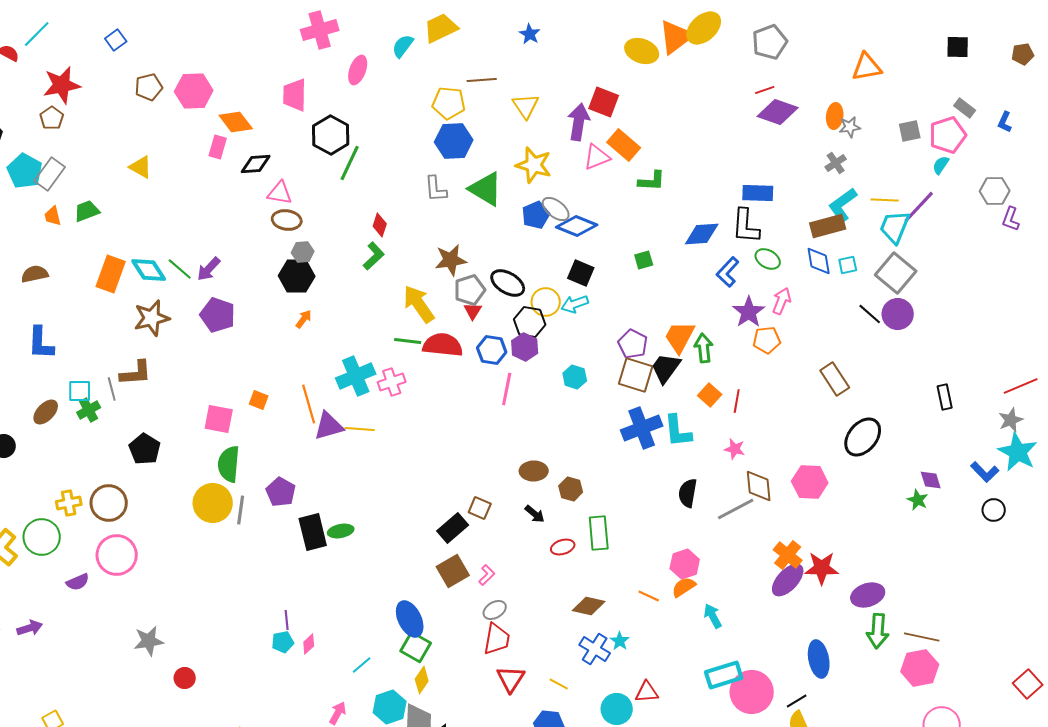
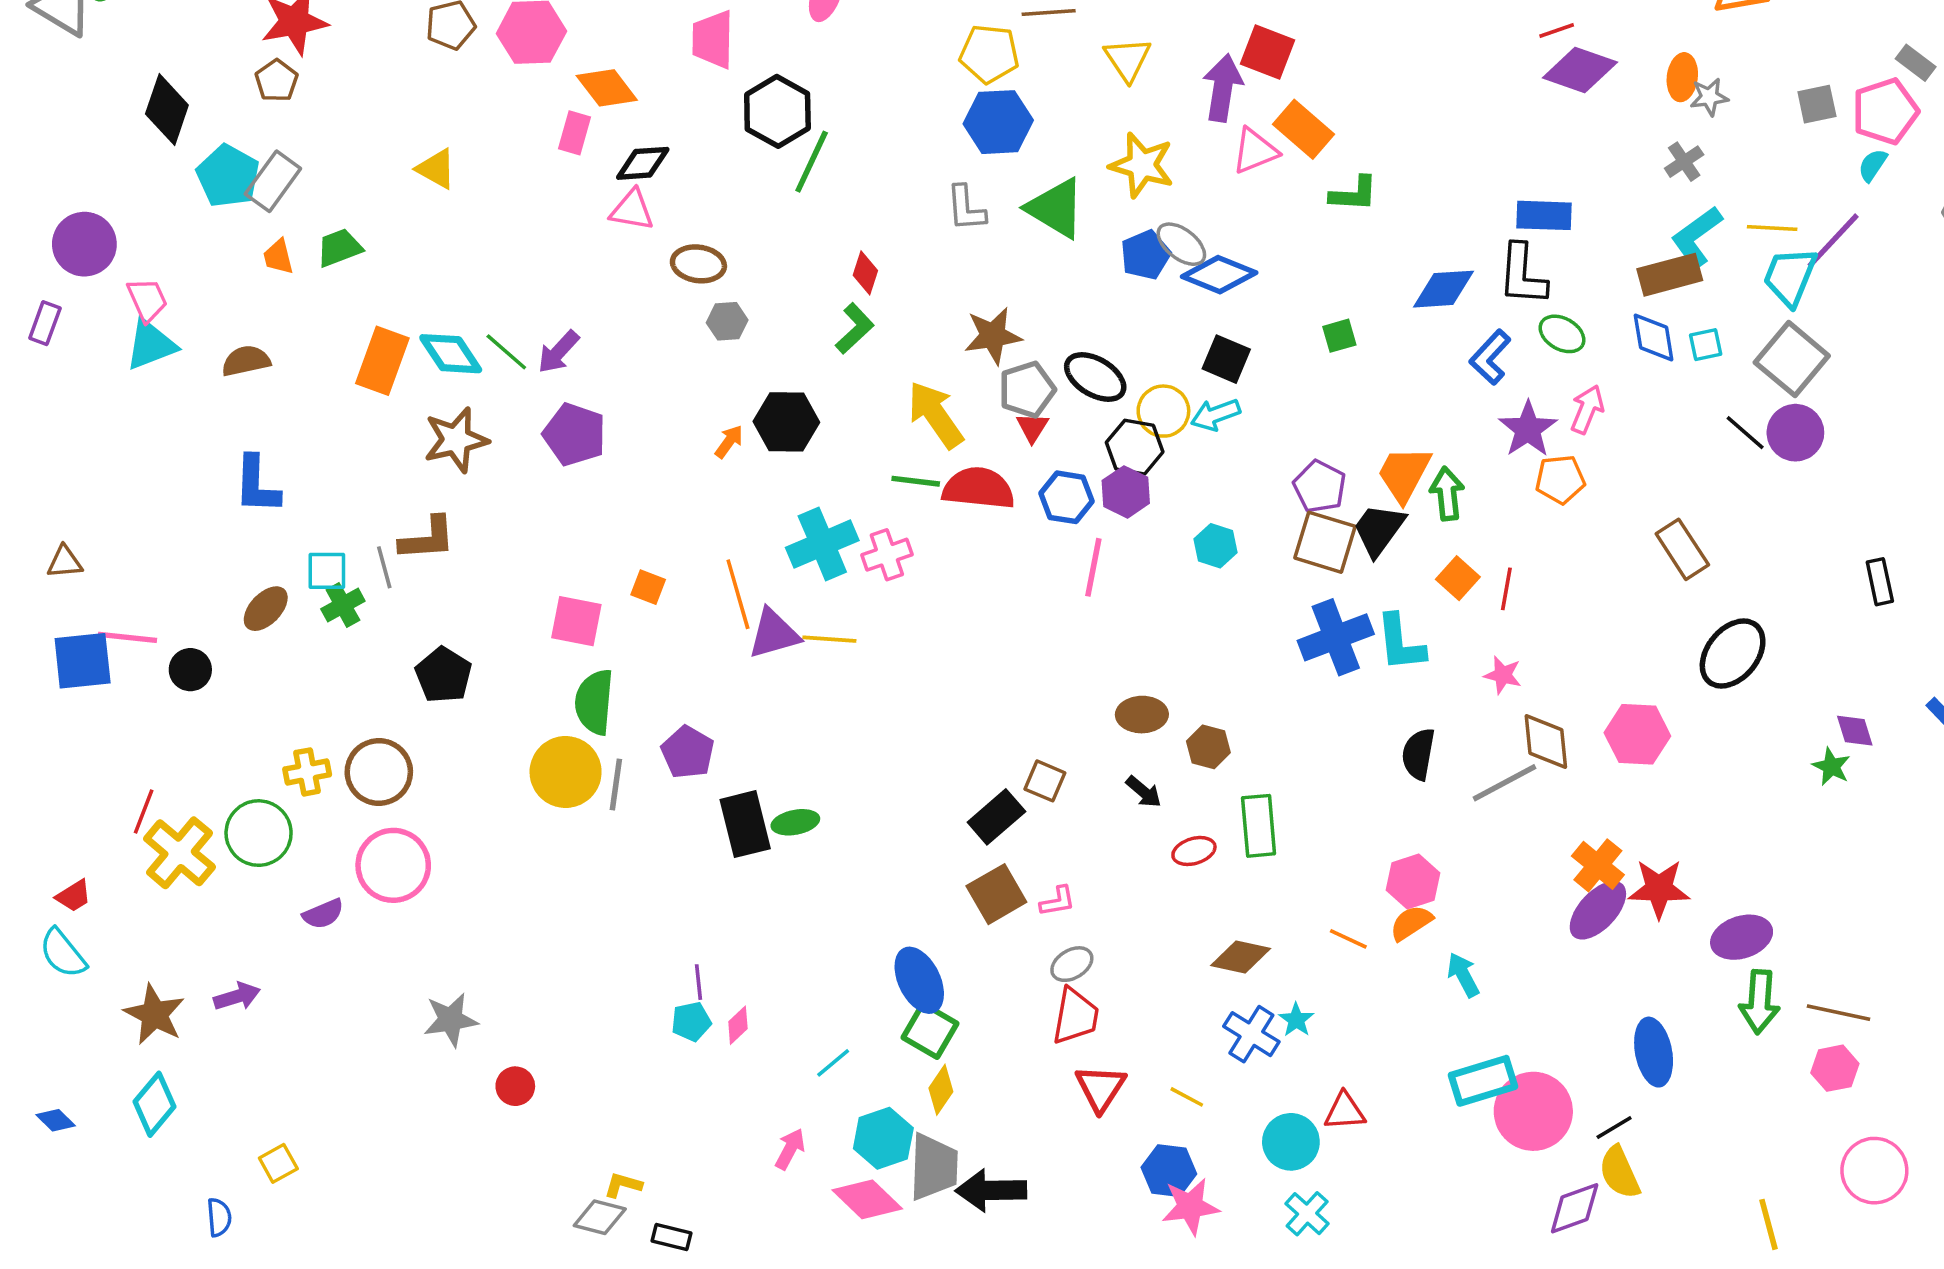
pink triangle: (280, 193) -> (632, 210), moved
black hexagon: (297, 276) -> (786, 422), moved
pink L-shape: (487, 575) -> (1057, 901), turned 35
pink hexagon: (920, 668) -> (1835, 1068), size x0.7

